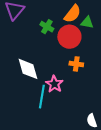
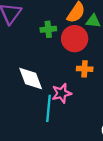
green cross: (47, 27) -> (48, 29), turned -32
pink star: (54, 84) -> (62, 93), turned 30

